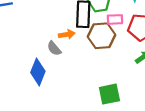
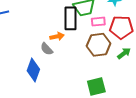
brown hexagon: (102, 36) -> (99, 45), moved

